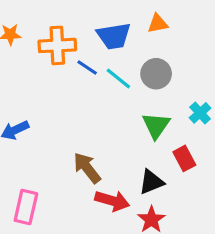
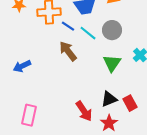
red rectangle: (184, 158) -> (130, 103), moved
brown arrow: (87, 168) -> (68, 51), moved
red arrow: (112, 201) -> (84, 111), turned 40

